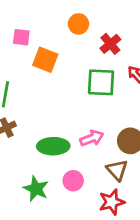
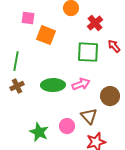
pink arrow: (92, 138) -> (81, 84), moved
green ellipse: (53, 146) -> (53, 85), moved
brown triangle: (117, 170) -> (89, 116), moved

